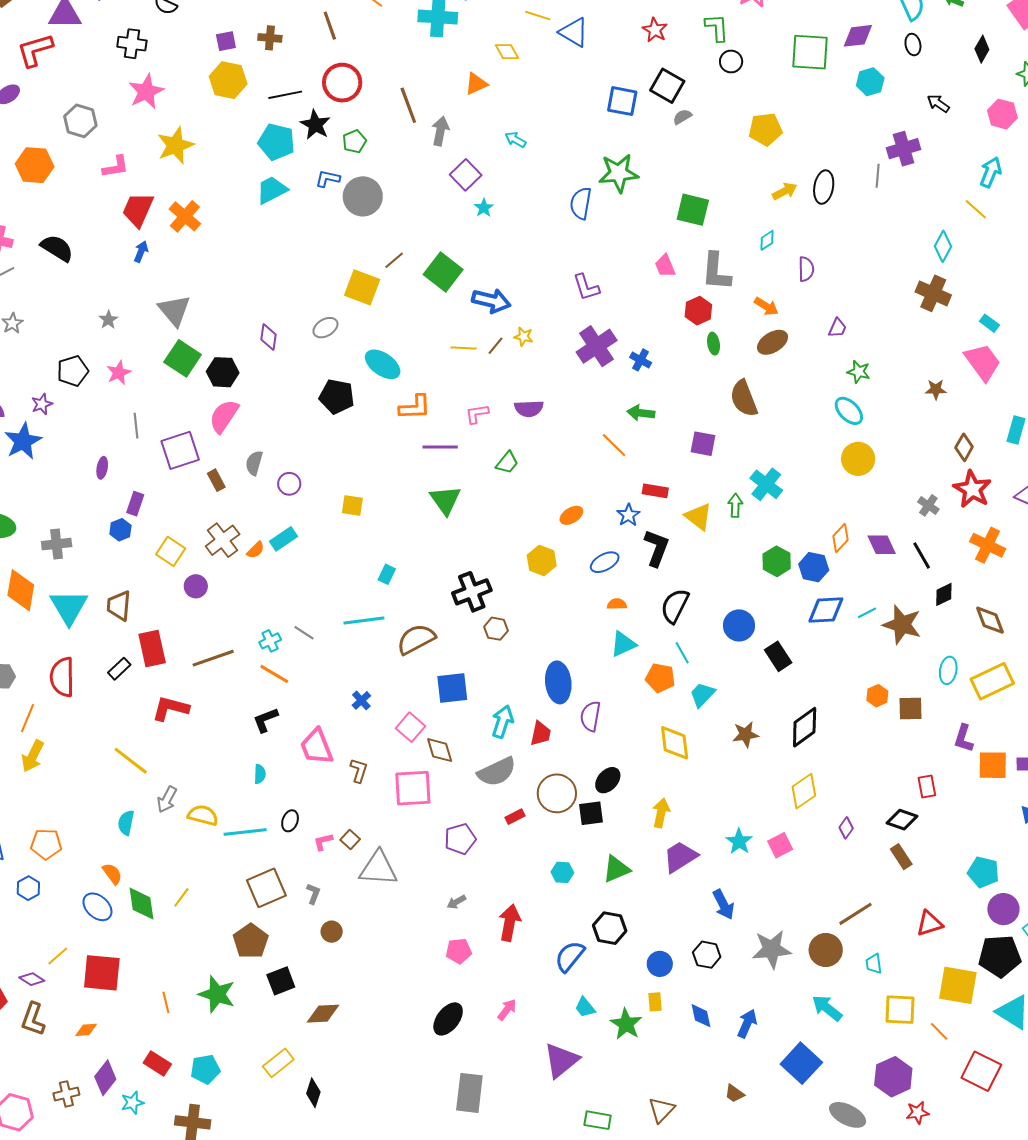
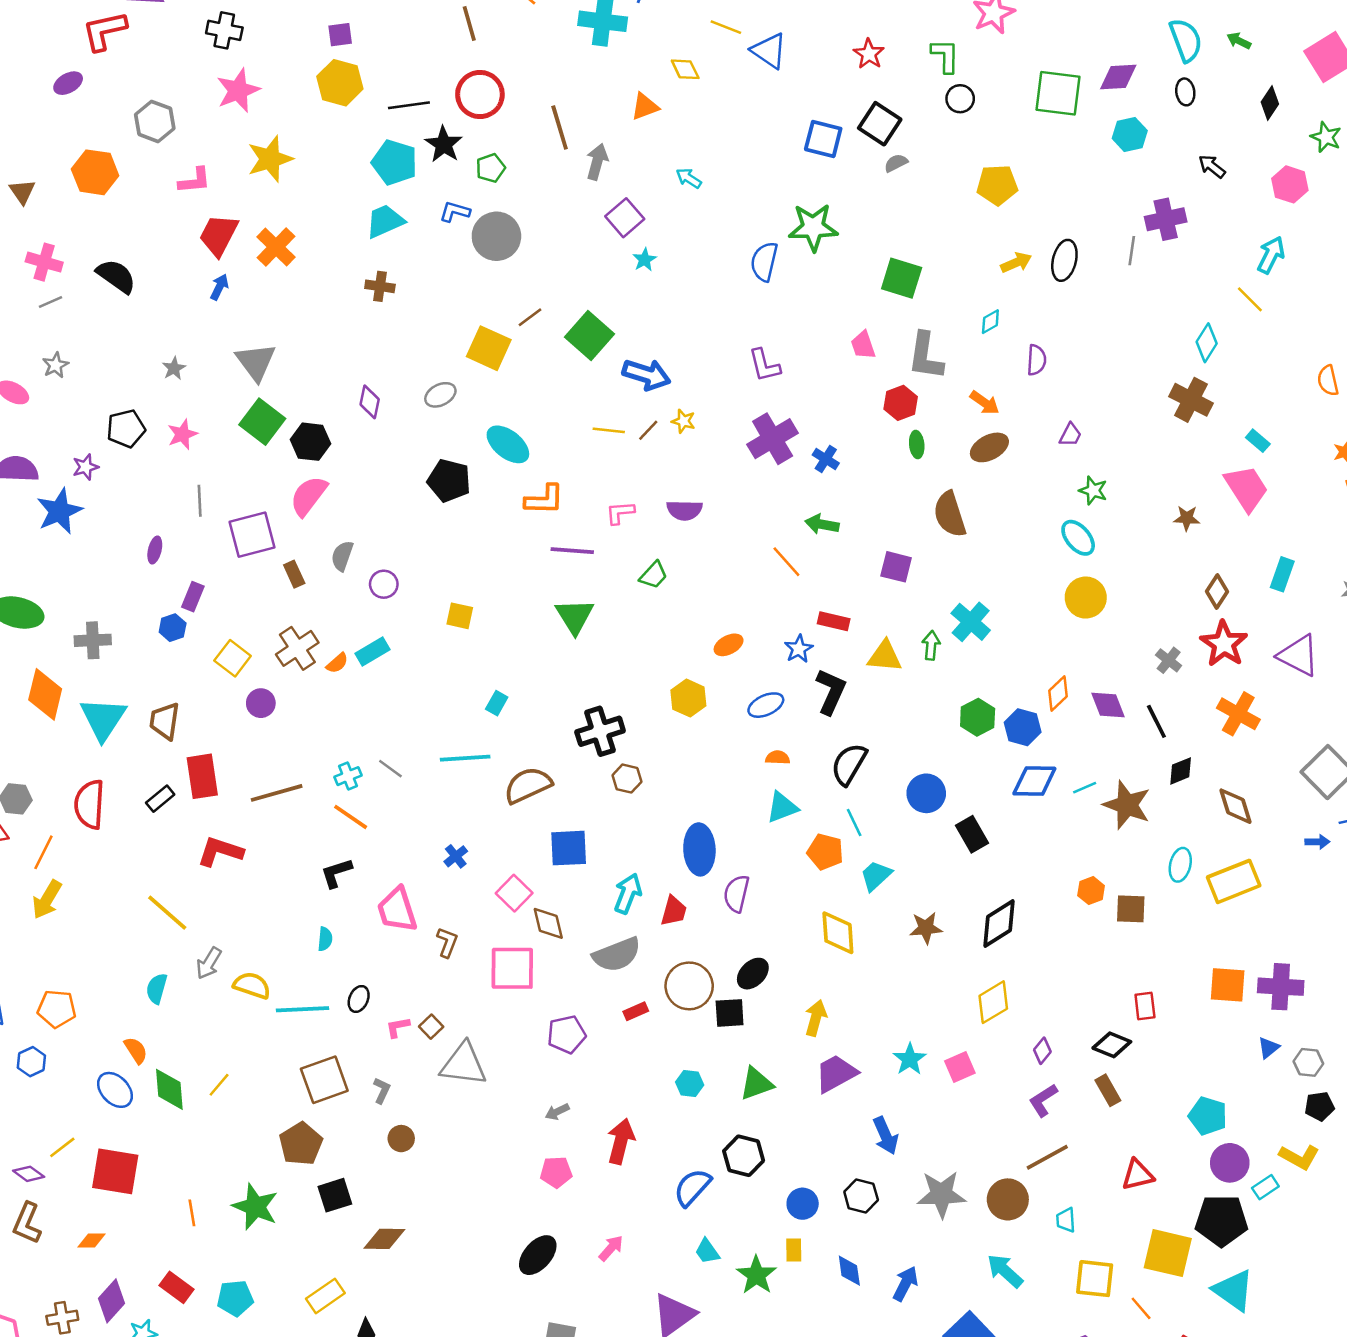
brown cross: (270, 38) -> (380, 286), moved
yellow triangle: (698, 517) -> (885, 656), turned -36
purple L-shape: (964, 738) -> (1043, 1100), moved, turned 36

